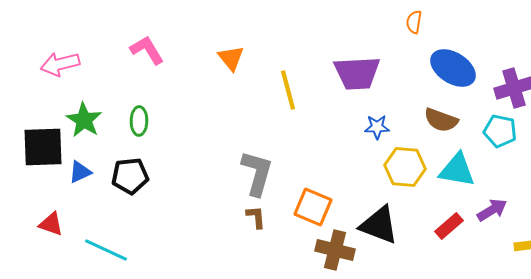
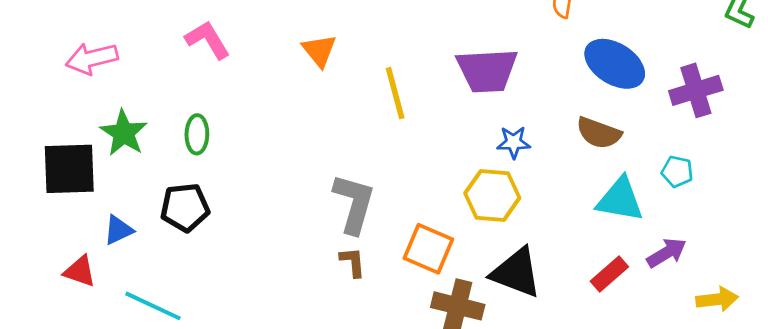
cyan pentagon: (500, 131) -> (677, 172), moved, size x0.7
yellow hexagon: (405, 167) -> (492, 196), moved
blue triangle: (80, 172) -> (118, 230), moved

